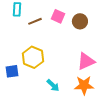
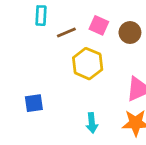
yellow hexagon: (33, 57) -> (88, 64), moved
cyan arrow: (53, 85) -> (92, 123), turned 40

